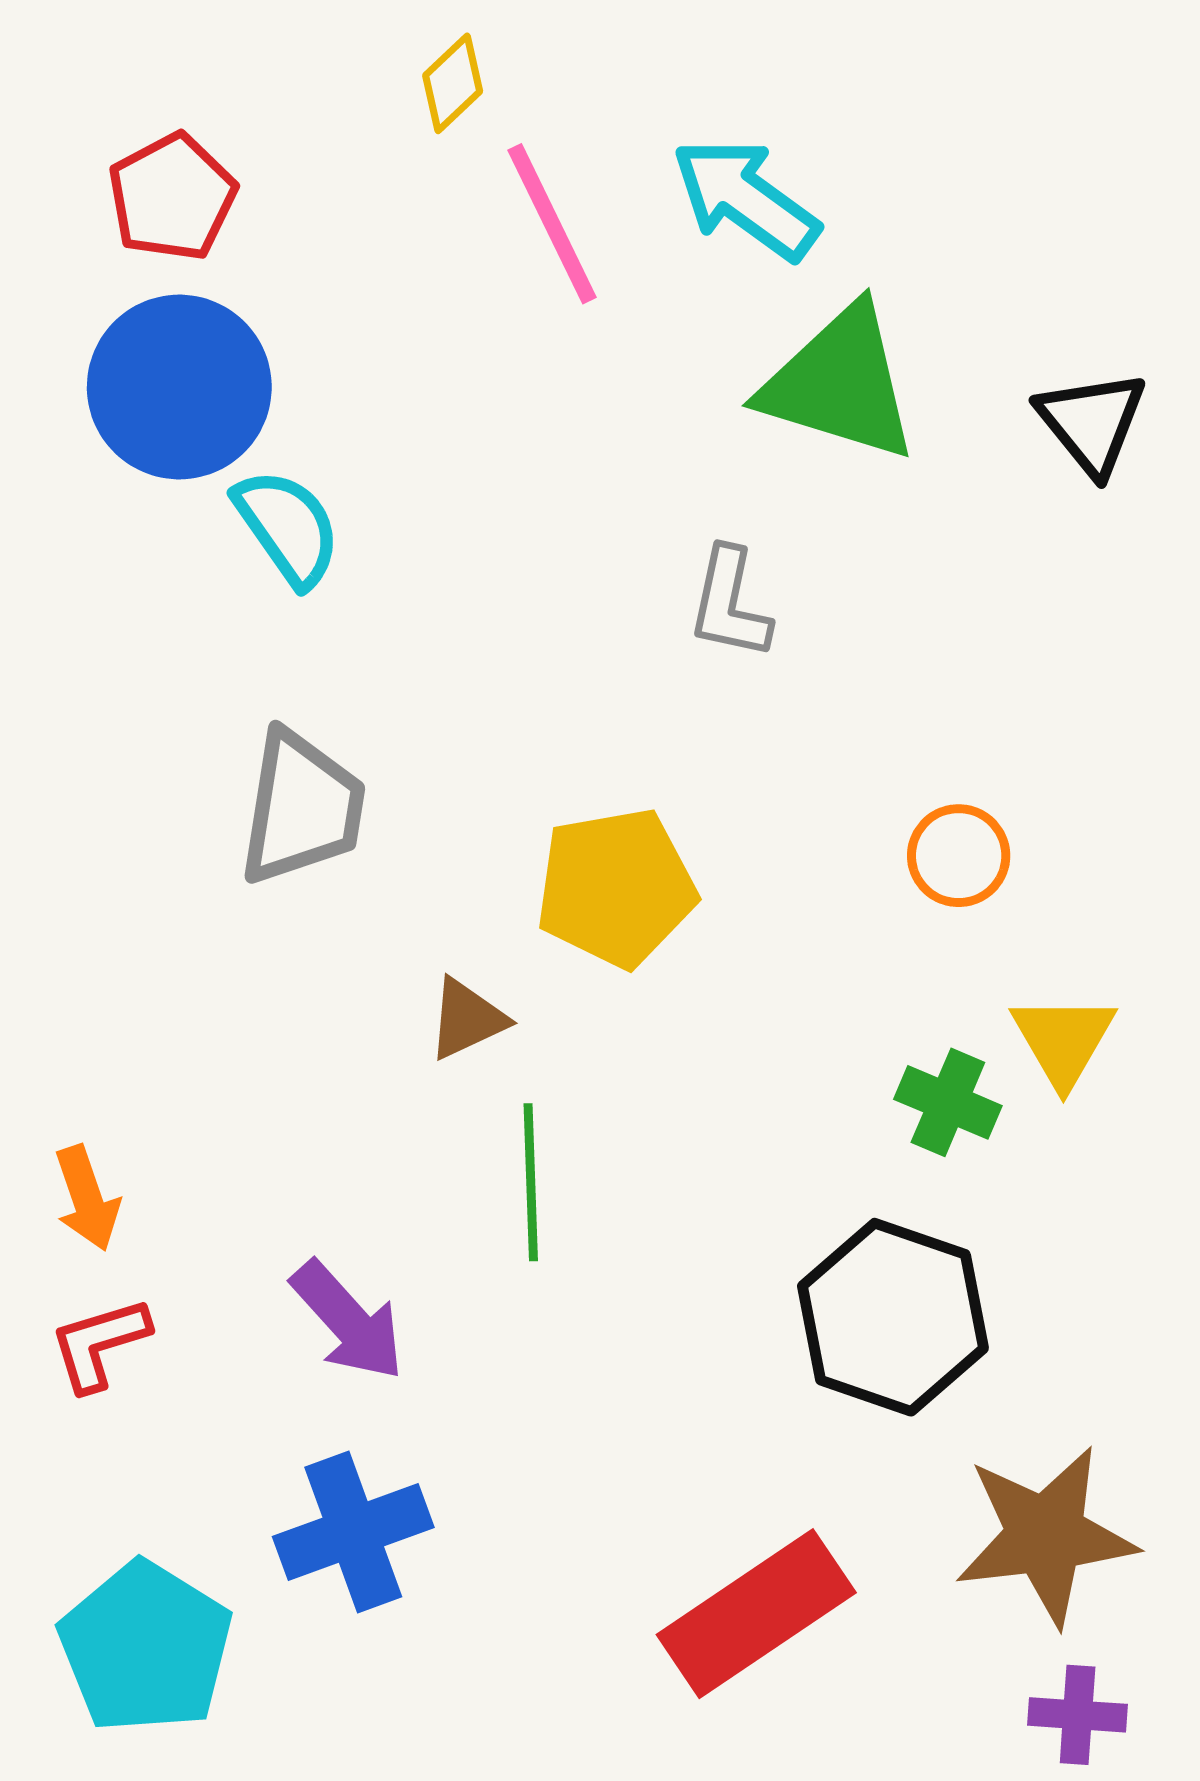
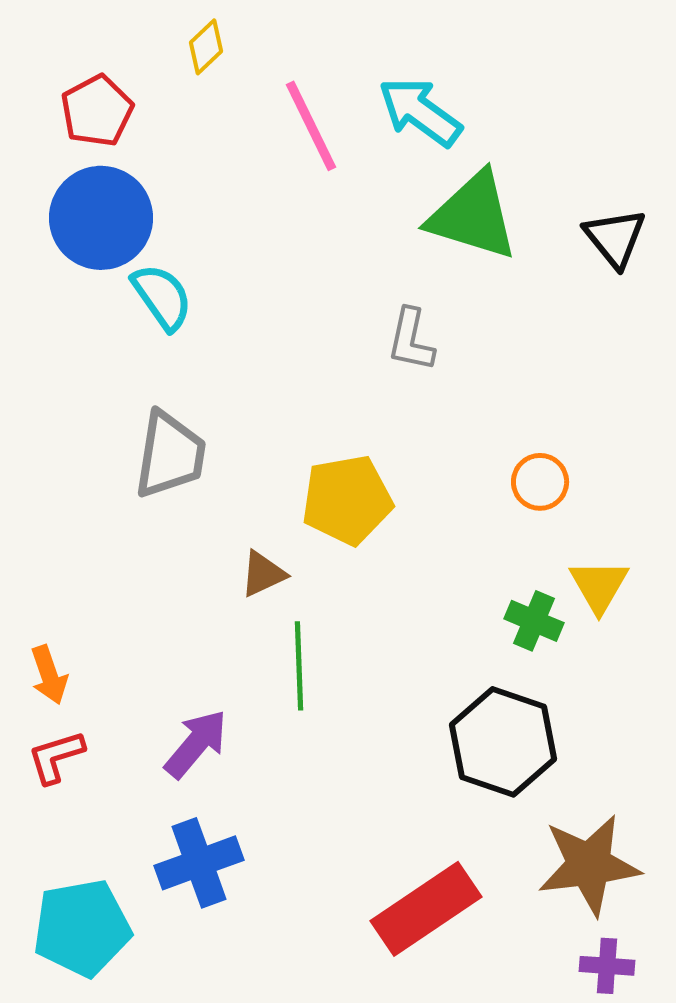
yellow diamond: (453, 83) -> (206, 47), moved
purple arrow: (348, 1321) -> (196, 744), turned -98
cyan pentagon: (146, 1647) -> (82, 928), turned 30

